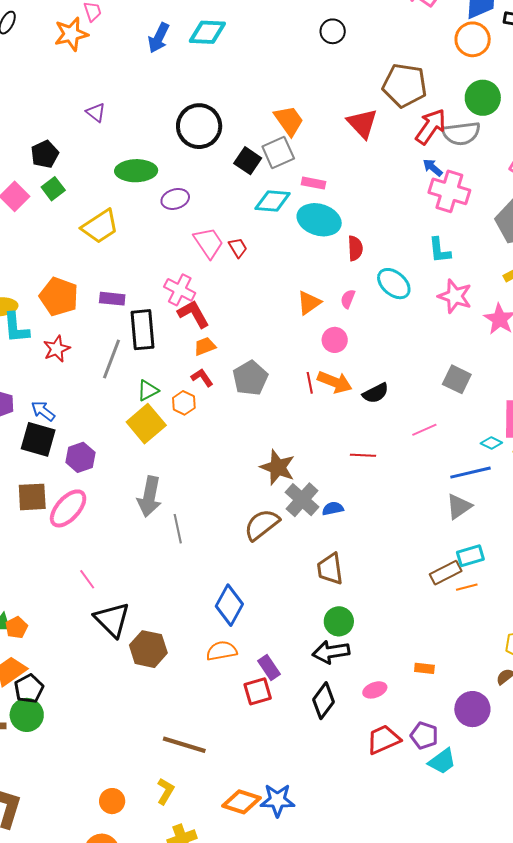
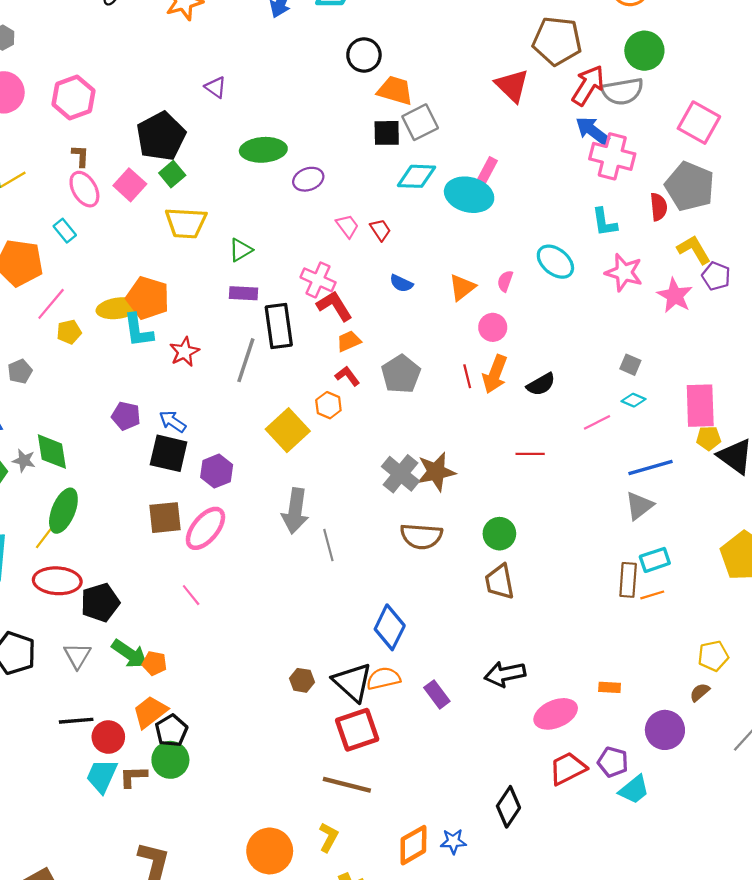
orange trapezoid: (289, 121) -> (395, 90), moved, turned -36
black circle: (199, 126) -> (364, 55), moved, size x0.7
black pentagon: (45, 154) -> (161, 136), size x1.6
black square: (248, 161) -> (387, 133), turned -32
blue arrow: (433, 167) -> (592, 131), size x1.5
pink rectangle: (313, 183) -> (487, 170), moved, turned -70
yellow trapezoid: (100, 226) -> (186, 223), moved, turned 39
pink trapezoid: (208, 243) -> (347, 226), size x0.7
red semicircle: (355, 248) -> (659, 207), moved
orange pentagon: (59, 297) -> (148, 298), moved
gray square: (457, 379) -> (630, 365), size x0.7
orange arrow: (335, 382) -> (495, 374), turned 92
green triangle: (148, 390) -> (241, 250), moved
cyan diamond: (491, 443) -> (633, 400), moved
brown star: (278, 467) -> (436, 472), turned -30
gray cross: (302, 500) -> (400, 474), moved
blue semicircle: (333, 509) -> (401, 283), moved, turned -140
brown semicircle: (262, 525) -> (421, 536), turned -135
brown rectangle: (446, 573) -> (628, 580), turned -56
pink line: (87, 579) -> (191, 595), moved
black triangle: (112, 620) -> (353, 682), moved
green circle: (339, 621) -> (499, 534), moved
orange pentagon: (16, 627) -> (154, 663), turned -30
brown hexagon: (148, 649) -> (302, 680), size x0.6
pink ellipse: (375, 690) -> (556, 714), size x1.6
red square: (258, 691) -> (357, 730), moved, size x1.4
black diamond: (323, 701) -> (508, 807), moved
blue star: (277, 800) -> (453, 841), size x0.7
orange circle: (112, 801) -> (270, 851), size x1.6
orange diamond: (241, 802) -> (413, 845), turned -45

